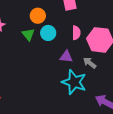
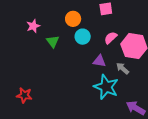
pink semicircle: (76, 33) -> (111, 38), turned -136
green triangle: (28, 35) -> (53, 41), moved

